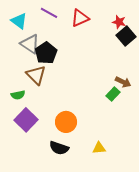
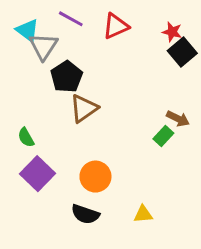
gray triangle: (30, 44) -> (43, 46), moved, turned 30
brown triangle: (36, 75) -> (84, 109), moved, turned 40
green semicircle: (18, 95) -> (26, 137), turned 72

